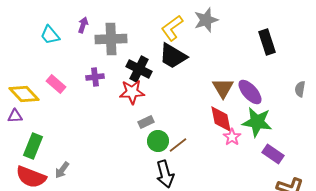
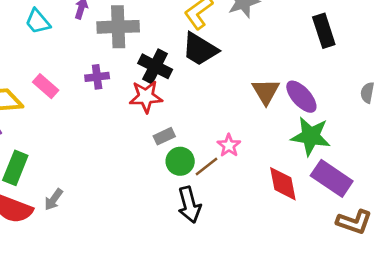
red diamond: (221, 119) -> (283, 184), moved
pink star: (232, 137) -> (229, 145), moved
purple rectangle: (273, 154) -> (332, 178), size x1.4

